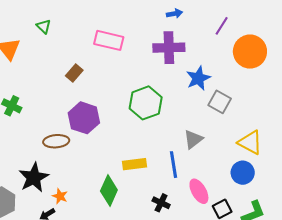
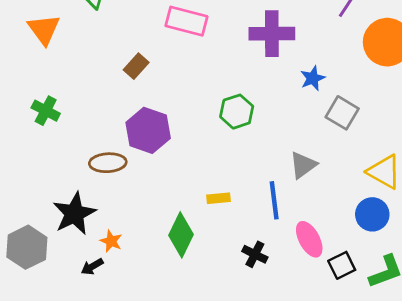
blue star: (198, 78) -> (313, 78), size x0.7
green hexagon: (146, 103) -> (237, 112), size x0.7
yellow rectangle: (135, 164) -> (219, 198), size x0.7

